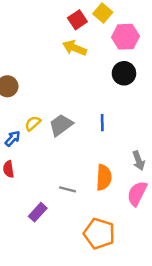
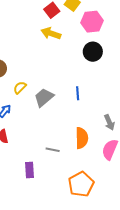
yellow semicircle: (33, 123) -> (20, 88), moved
purple rectangle: (38, 212) -> (29, 170), turned -42
orange pentagon: (99, 234) -> (81, 184), turned 30

